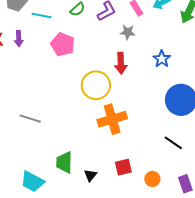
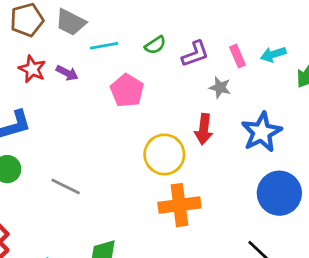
cyan line: (42, 16) -> (104, 46), turned -30
purple arrow: (19, 39) -> (67, 73), turned -70
blue star: (162, 59) -> (262, 132), size x1.6

